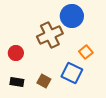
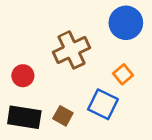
blue circle: (72, 16) -> (126, 23), moved
black rectangle: (17, 82) -> (24, 117), size x1.6

